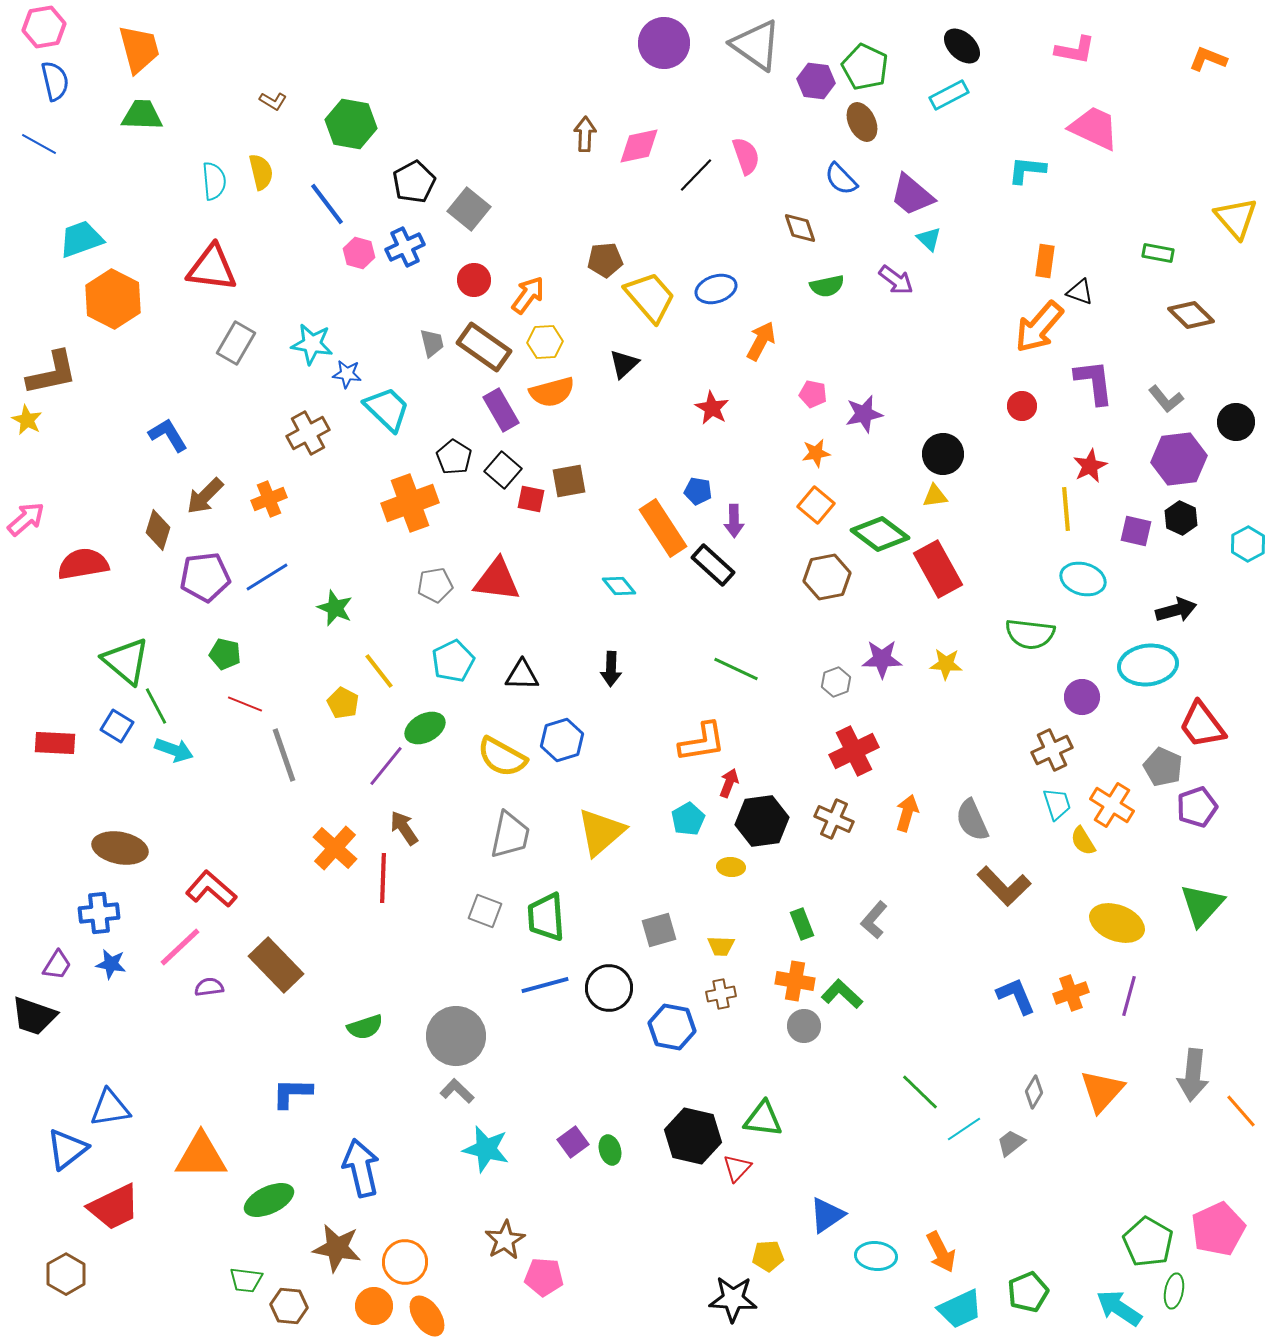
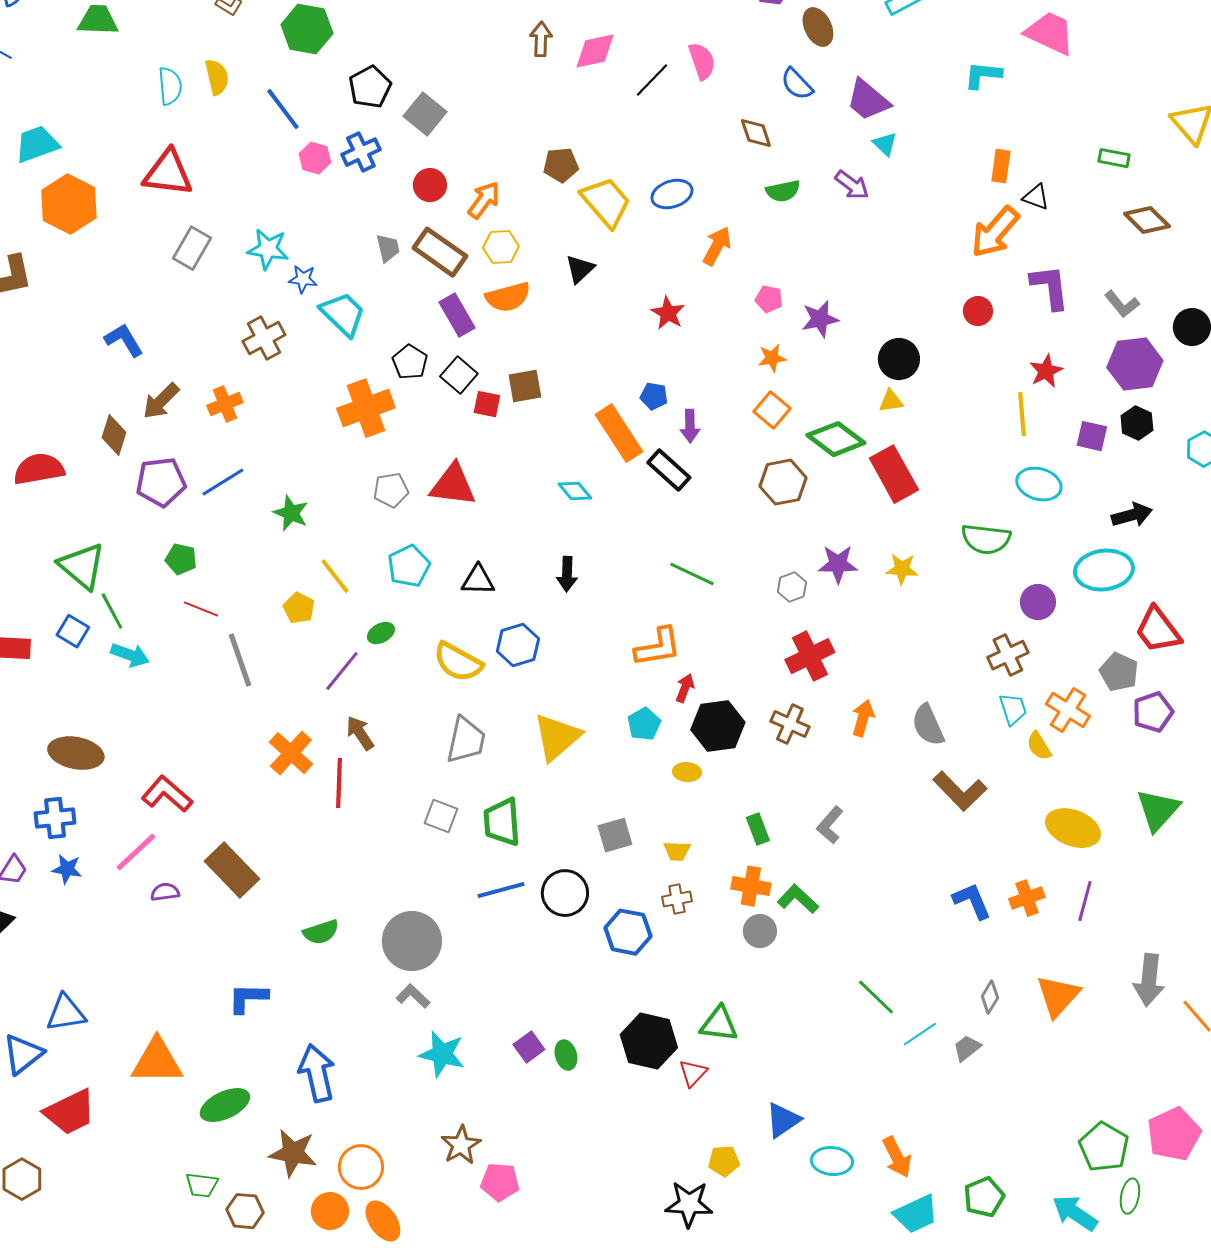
green ellipse: (425, 728) -> (381, 633), size x0.7

